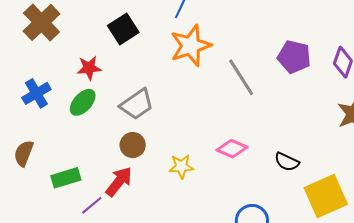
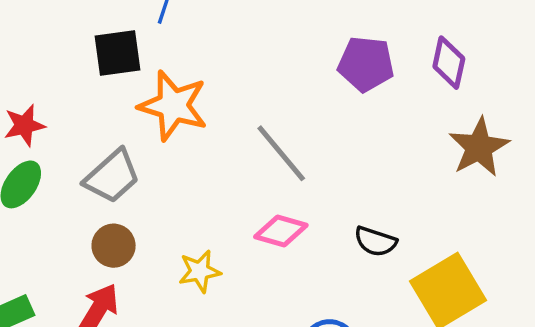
black square: (123, 29) -> (118, 53), moved, turned 32
orange star: (191, 46) -> (173, 106), moved, turned -30
gray line: (241, 77) -> (281, 153), moved

